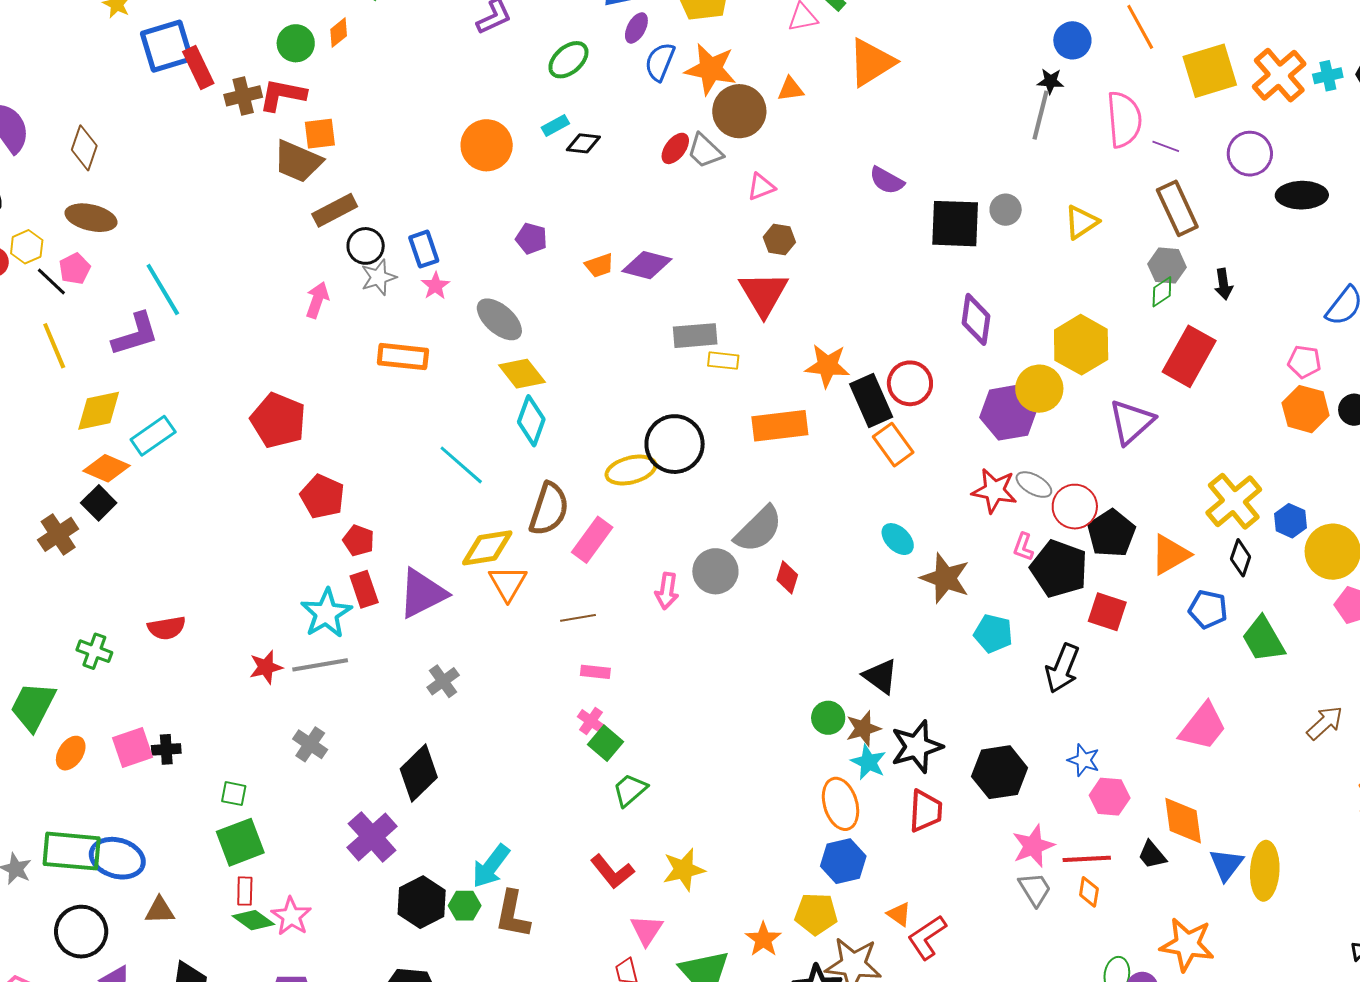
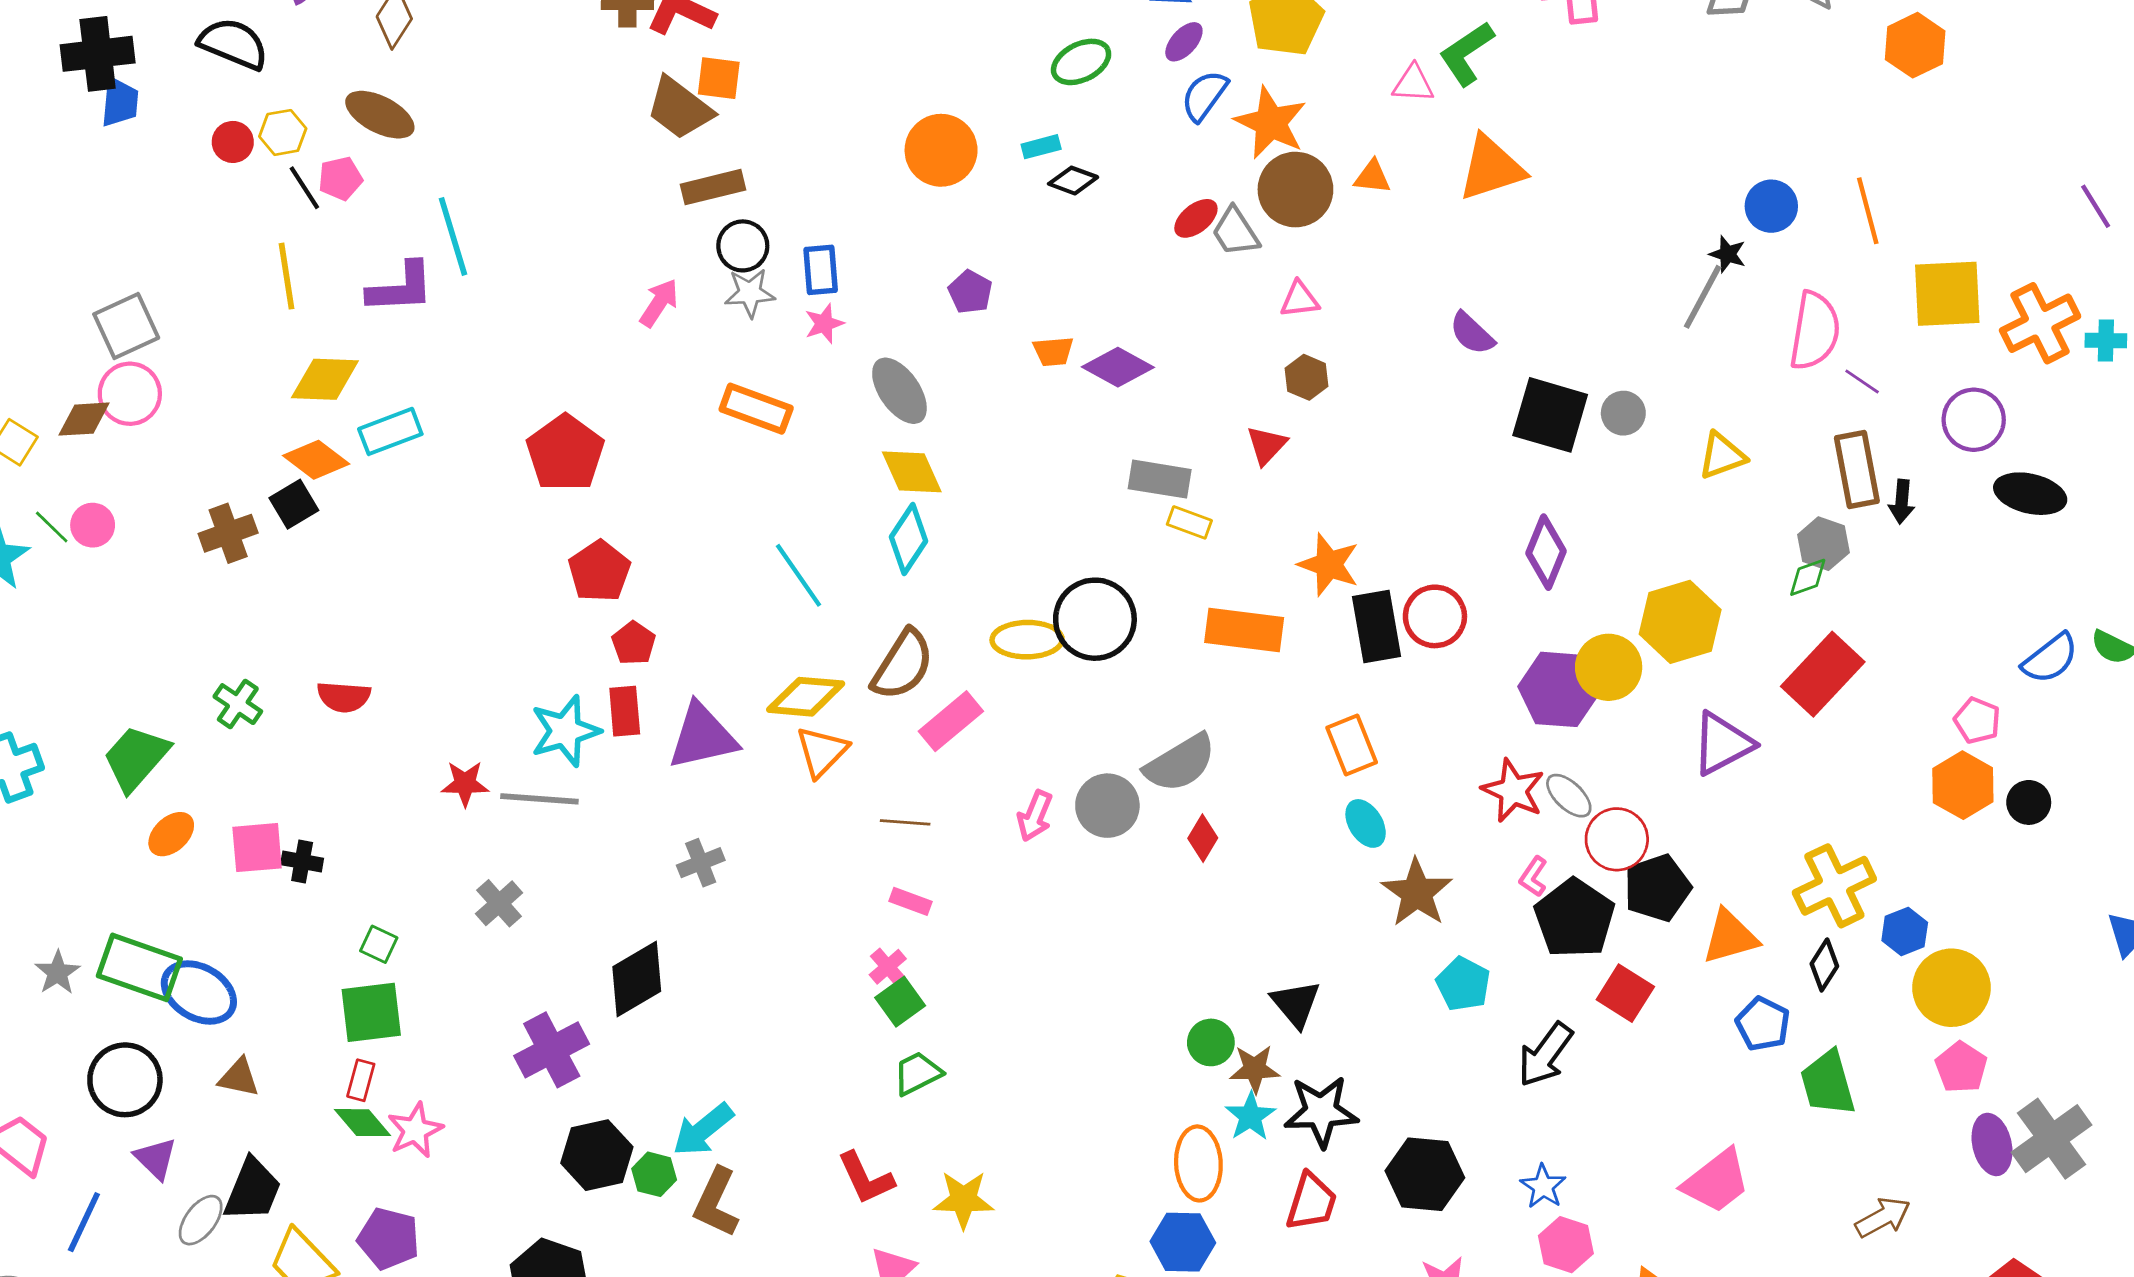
black arrow: (1224, 284) -> (1902, 502), moved
red triangle: (764, 294) -> (1267, 445), size x0.6
orange rectangle: (893, 445) -> (1352, 745), moved

